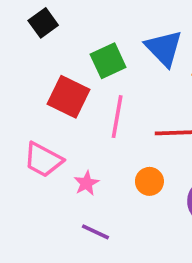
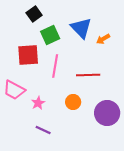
black square: (43, 23) -> (34, 14), moved
red square: (68, 97) -> (28, 55), turned -30

